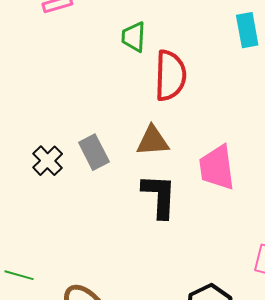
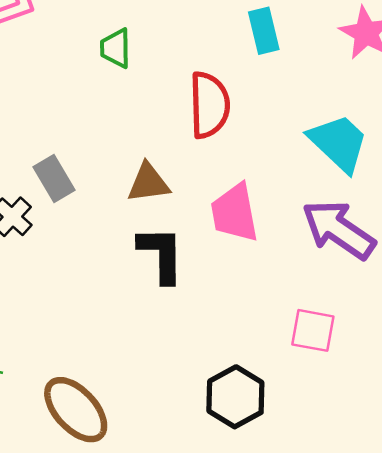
red semicircle: (170, 75) -> (209, 105), moved
gray rectangle: (94, 152) -> (54, 179), moved

